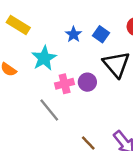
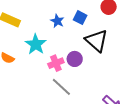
gray line: (49, 110) -> (61, 87), moved

